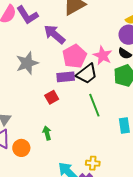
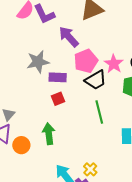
purple rectangle: (66, 77) -> (58, 77), moved
green arrow: (47, 133) -> (49, 134), size x1.5
yellow cross: (93, 163) -> (90, 169), turned 32

